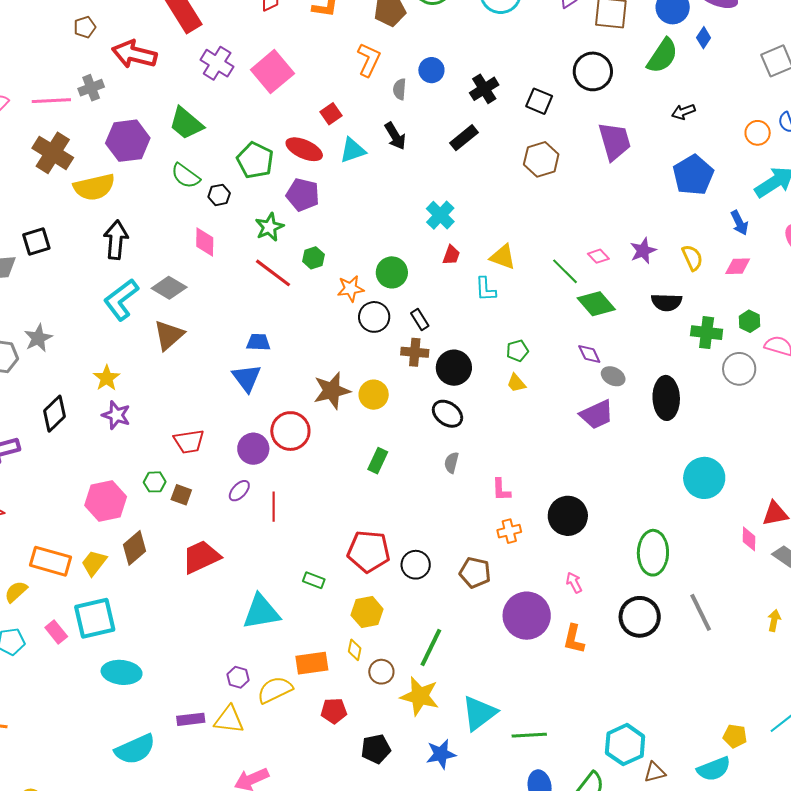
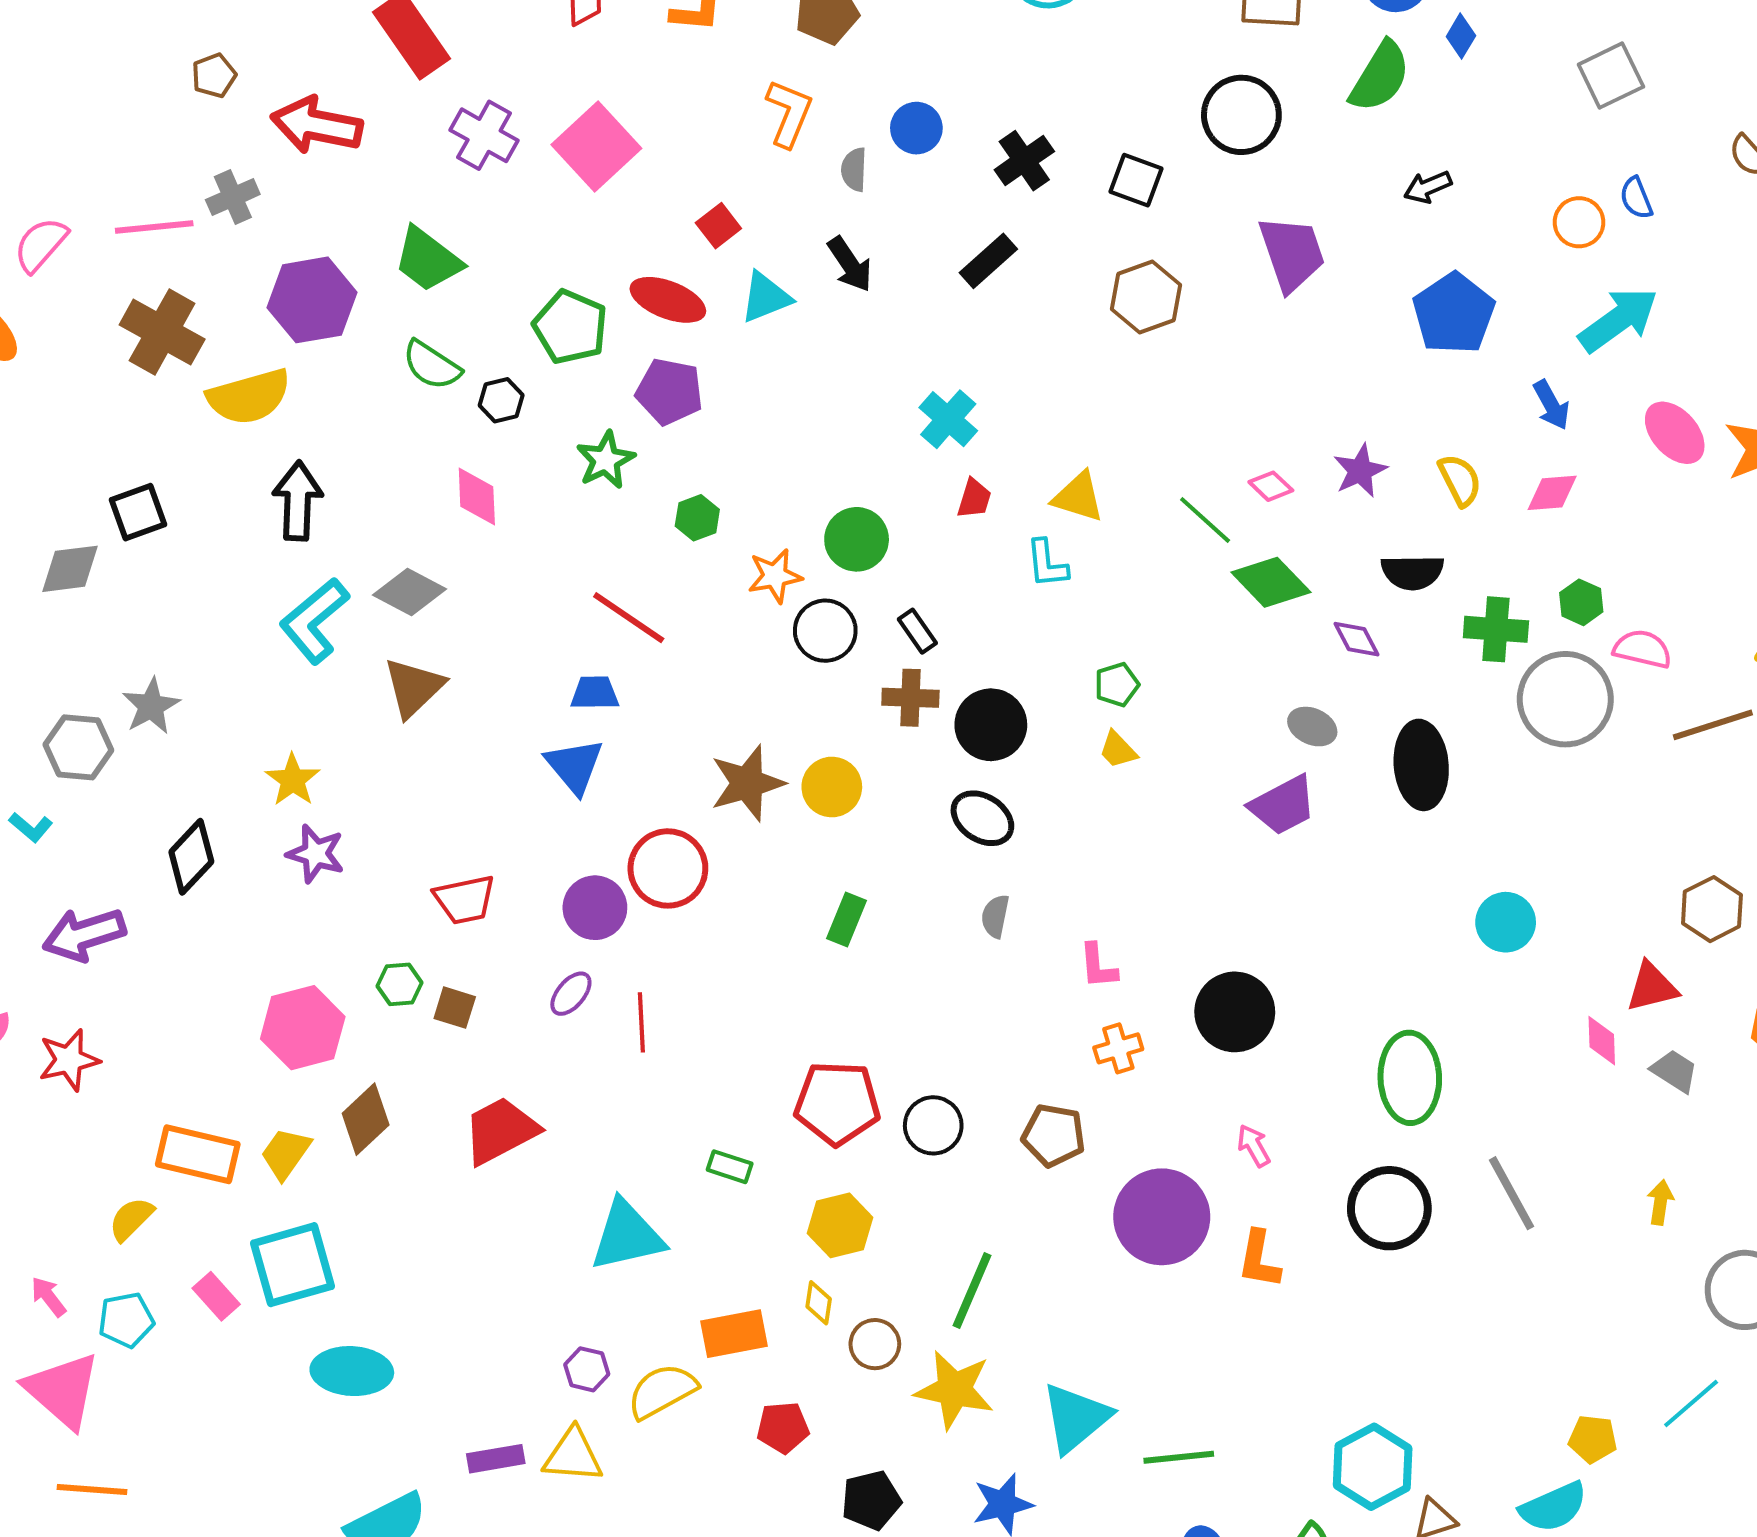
red line: (273, 273) -> (629, 618), moved
purple diamond: (589, 354) -> (1356, 639), moved
gray circle: (739, 369) -> (1565, 699), size x1.4
cyan circle: (704, 478) -> (1506, 922), size x0.7

